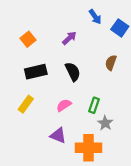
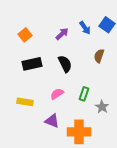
blue arrow: (95, 17) -> (85, 28), moved
yellow rectangle: (26, 104) -> (25, 102), moved, turned 63
gray star: (105, 123) -> (102, 107), moved

